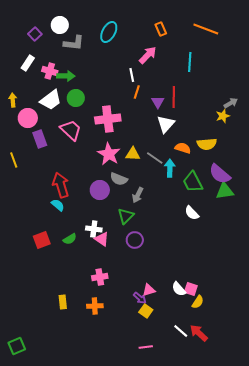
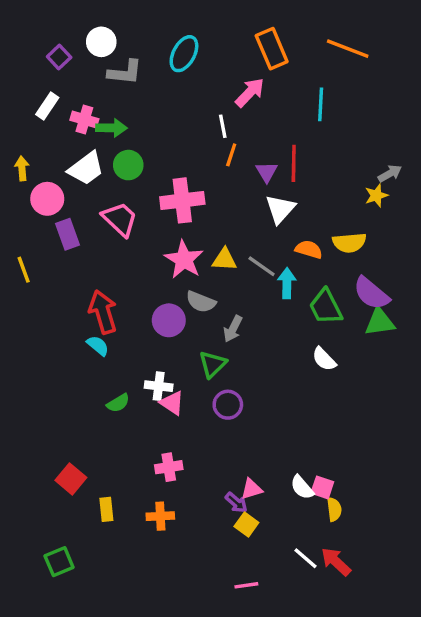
orange rectangle: (161, 29) -> (272, 49), size x1.6
red square: (42, 240) -> (71, 479), moved, turned -30
yellow semicircle: (198, 302) -> (334, 509), turned -40
green square: (17, 346) -> (59, 562), moved

